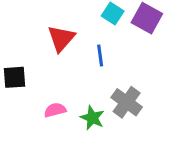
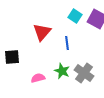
green star: (92, 118) -> (62, 71), moved

